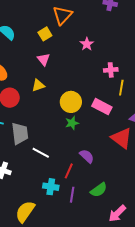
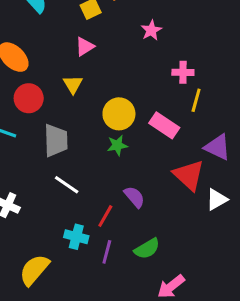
pink triangle: (44, 59) -> (85, 47), turned 32
yellow triangle: (38, 85) -> (73, 84), turned -48
gray trapezoid: (20, 134) -> (56, 140), moved

